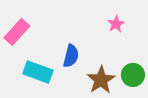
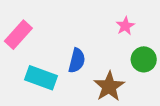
green circle: (133, 75) -> (144, 59), moved

